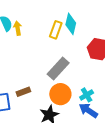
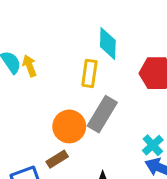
yellow rectangle: (56, 30) -> (89, 73), moved
orange circle: (60, 94) -> (69, 126), moved

